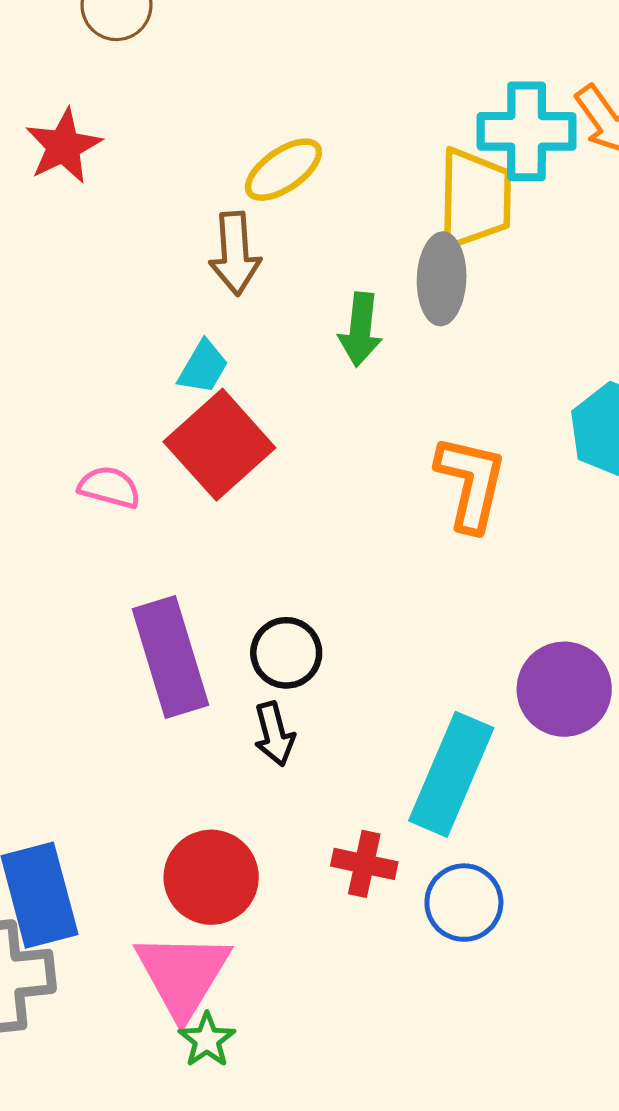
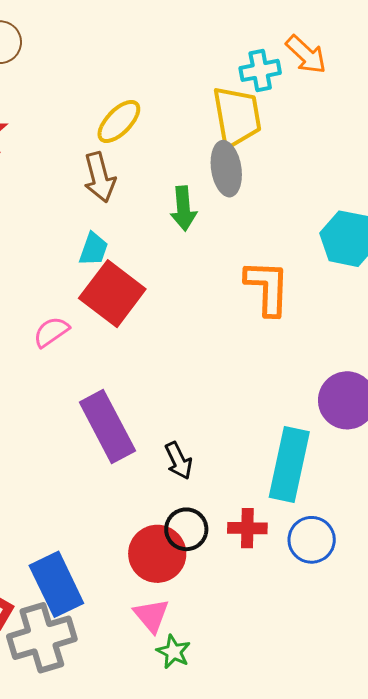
cyan cross: (527, 131) -> (260, 70), size x0.7
pink semicircle: (109, 487) -> (51, 332), turned -39
black circle: (286, 653) -> (186, 529), moved
pink triangle: (183, 975) -> (151, 615), size x0.6

